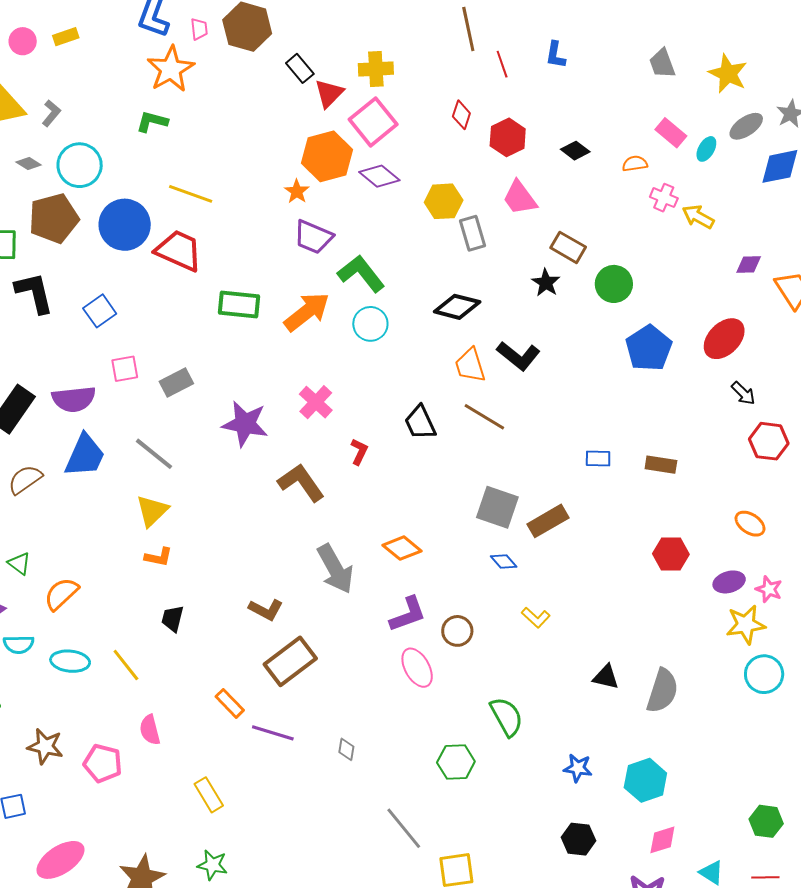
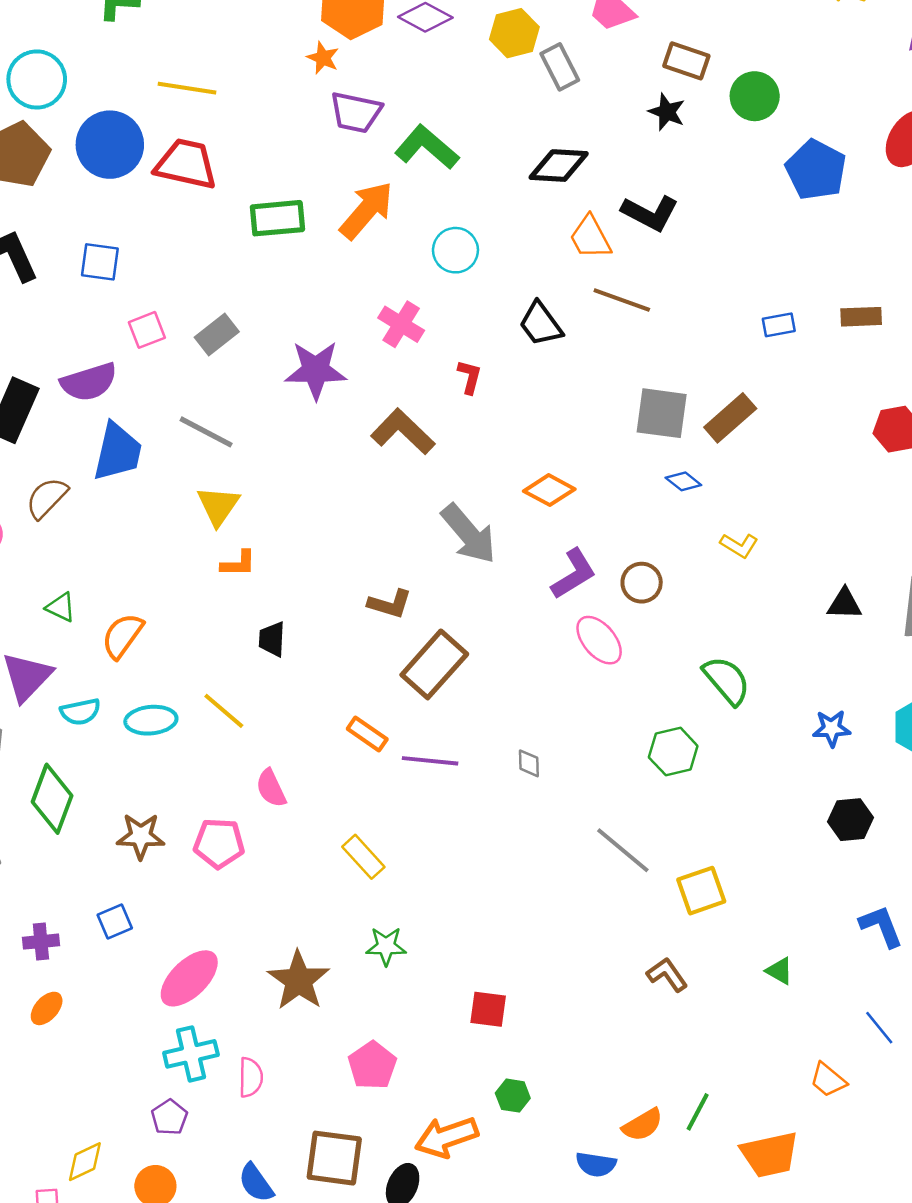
blue square: (100, 311) -> (100, 262), turned -36
cyan circle: (370, 324) -> (455, 250), moved

